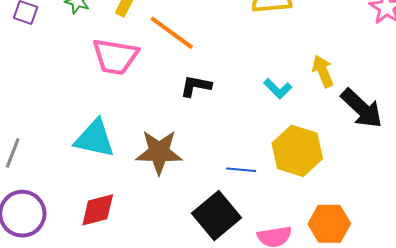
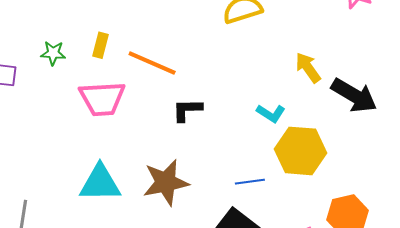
cyan L-shape: (278, 89) -> (271, 113), moved

